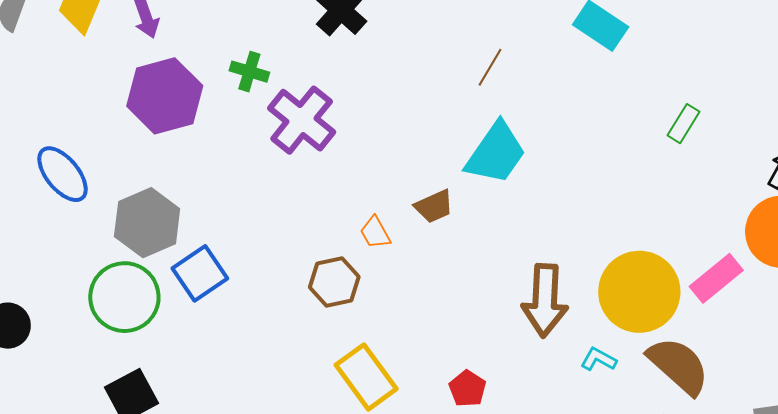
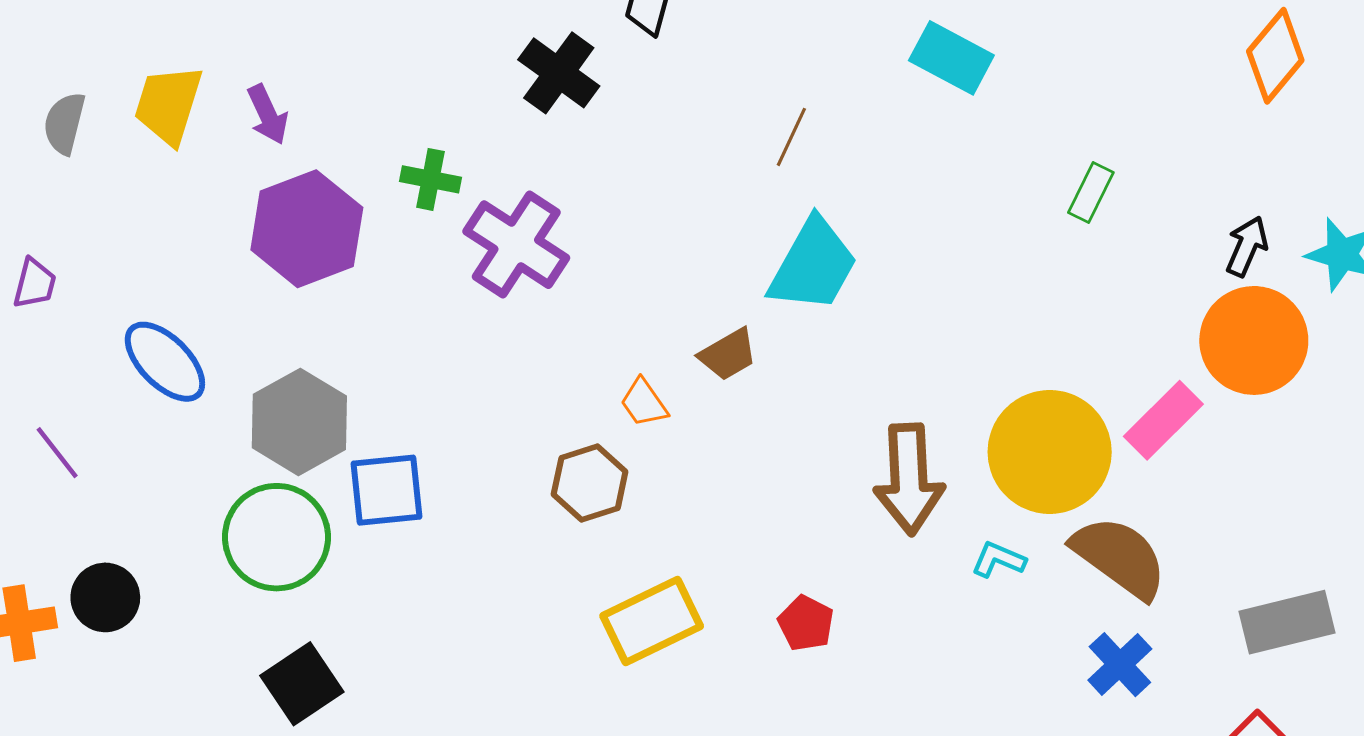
blue square: (200, 273) -> (386, 490), turned 34
yellow rectangle: (366, 377) -> (652, 621), turned -74

